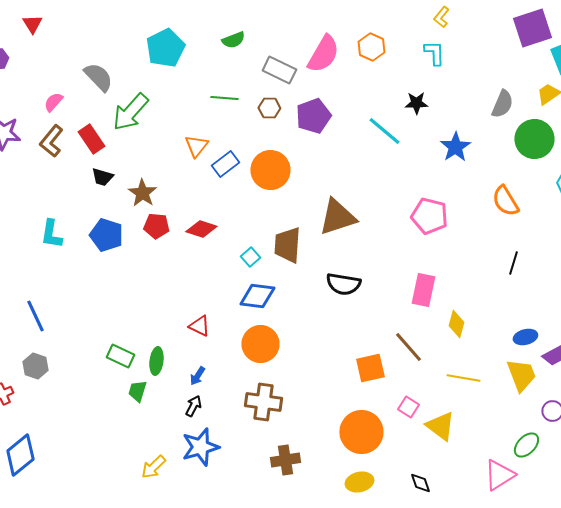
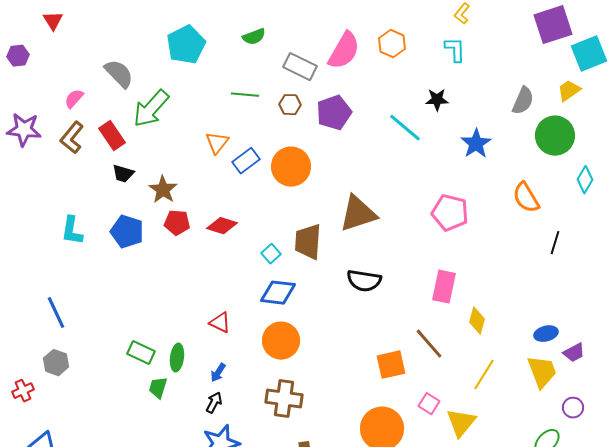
black line: (513, 263) -> (555, 243), moved
yellow line: (463, 378) -> (484, 375), turned -68
yellow triangle: (440, 426) -> (461, 423), turned 32

